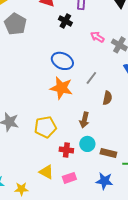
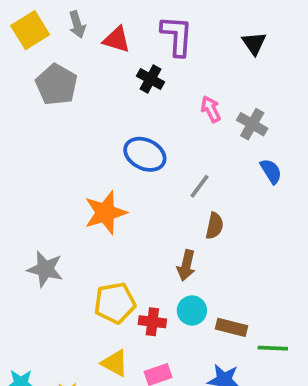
pink arrow: (97, 37) -> (211, 109), turned 32
orange star: (61, 88) -> (105, 213), moved, turned -30
brown semicircle: (107, 98) -> (215, 226), moved
yellow pentagon: (45, 127) -> (115, 303), moved

